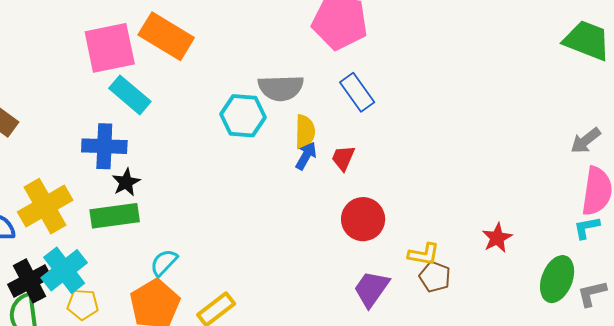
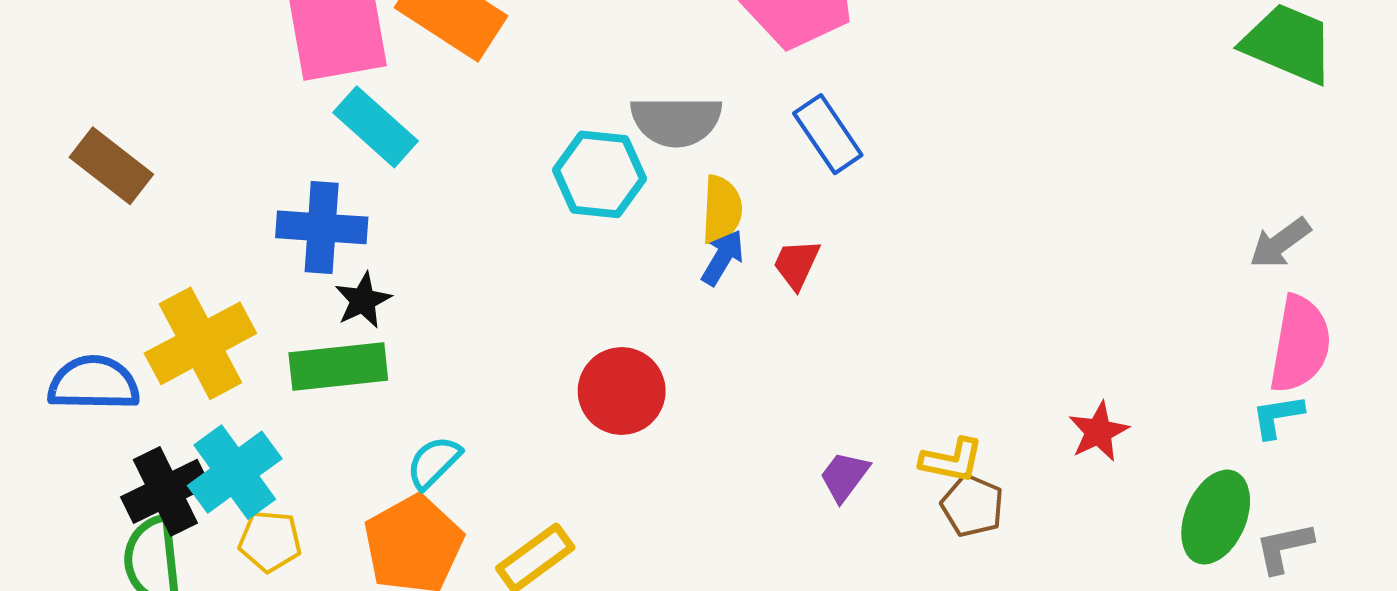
red circle: (363, 219) -> (622, 391), moved
purple trapezoid: (371, 289) -> (844, 476), moved, size x0.7

